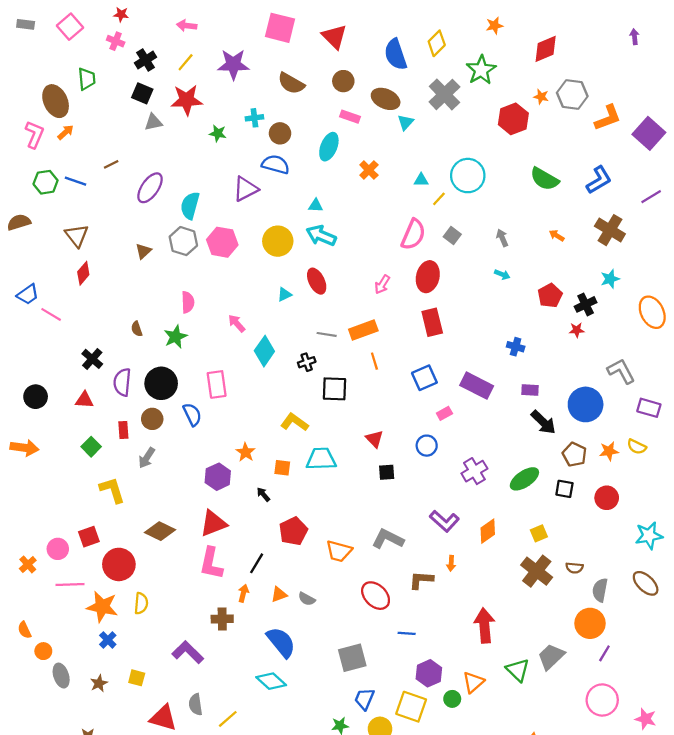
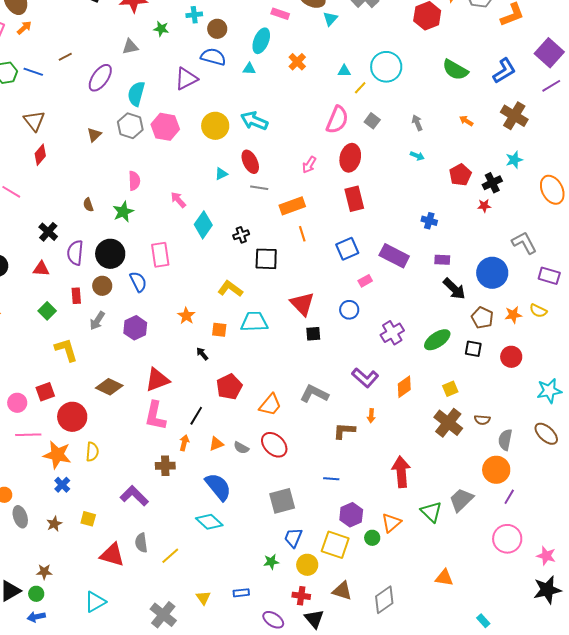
gray triangle: (153, 122) -> (130, 47), moved
purple square: (649, 133) -> (549, 53), moved
cyan triangle: (316, 206) -> (249, 69), moved
gray line: (327, 334) -> (259, 188), moved
red triangle: (374, 439) -> (302, 304), size x1.5
purple hexagon: (218, 477) -> (135, 328), moved
orange trapezoid: (339, 551) -> (270, 405), turned -65
red ellipse: (376, 596) -> (274, 445), moved

